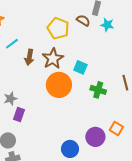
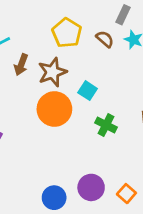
brown semicircle: (83, 20) -> (105, 39), moved
orange square: (116, 129) -> (126, 194), moved

